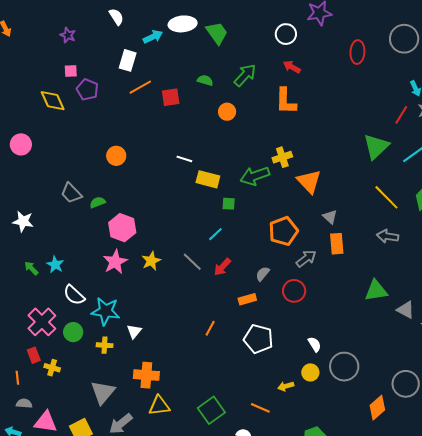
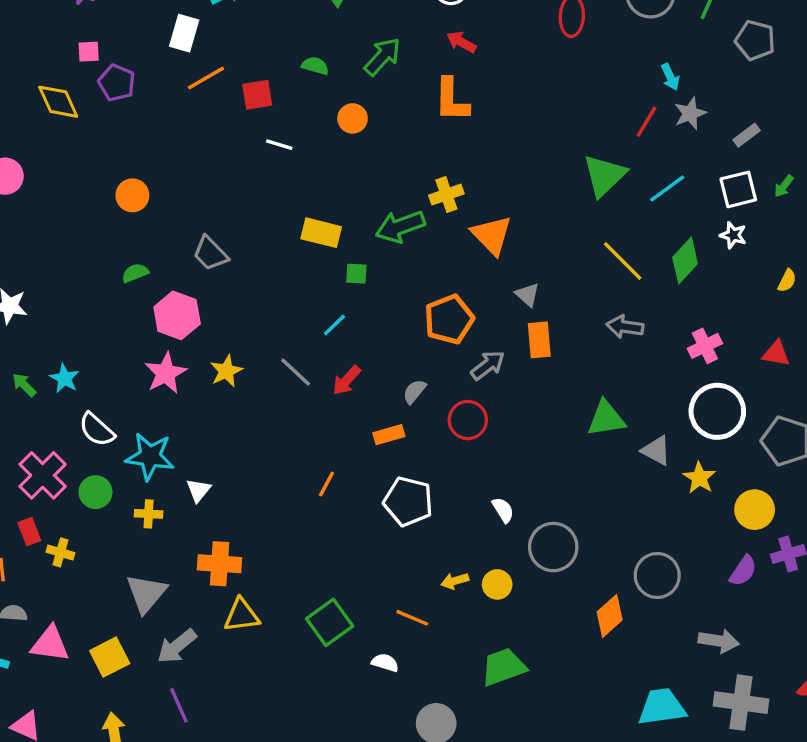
orange circle: (116, 156) -> (132, 195), moved
white line: (184, 159) -> (279, 145), moved
gray trapezoid: (71, 193) -> (210, 253), moved
yellow circle: (310, 372) -> (497, 584), moved

